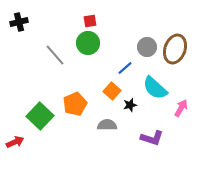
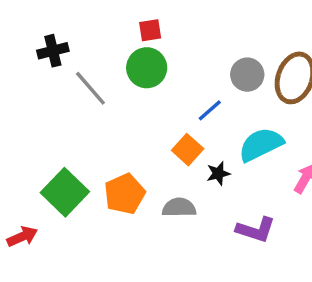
black cross: (19, 22) -> (53, 51), moved
cyan semicircle: (155, 88) -> (261, 144), turned 112
orange pentagon: (75, 104) -> (124, 194), moved

